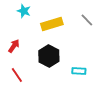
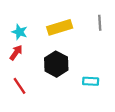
cyan star: (24, 11) -> (19, 32), moved
gray line: (87, 20) -> (100, 23), turned 40

